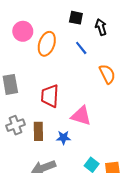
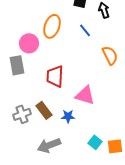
pink circle: (23, 31) -> (29, 43), moved
gray cross: (15, 125) -> (22, 114), moved
brown rectangle: (38, 131) -> (44, 110), turned -36

